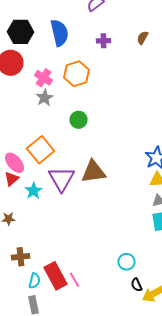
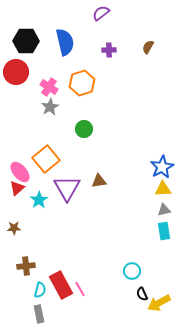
brown triangle: (94, 172) -> (99, 181), size x0.6

